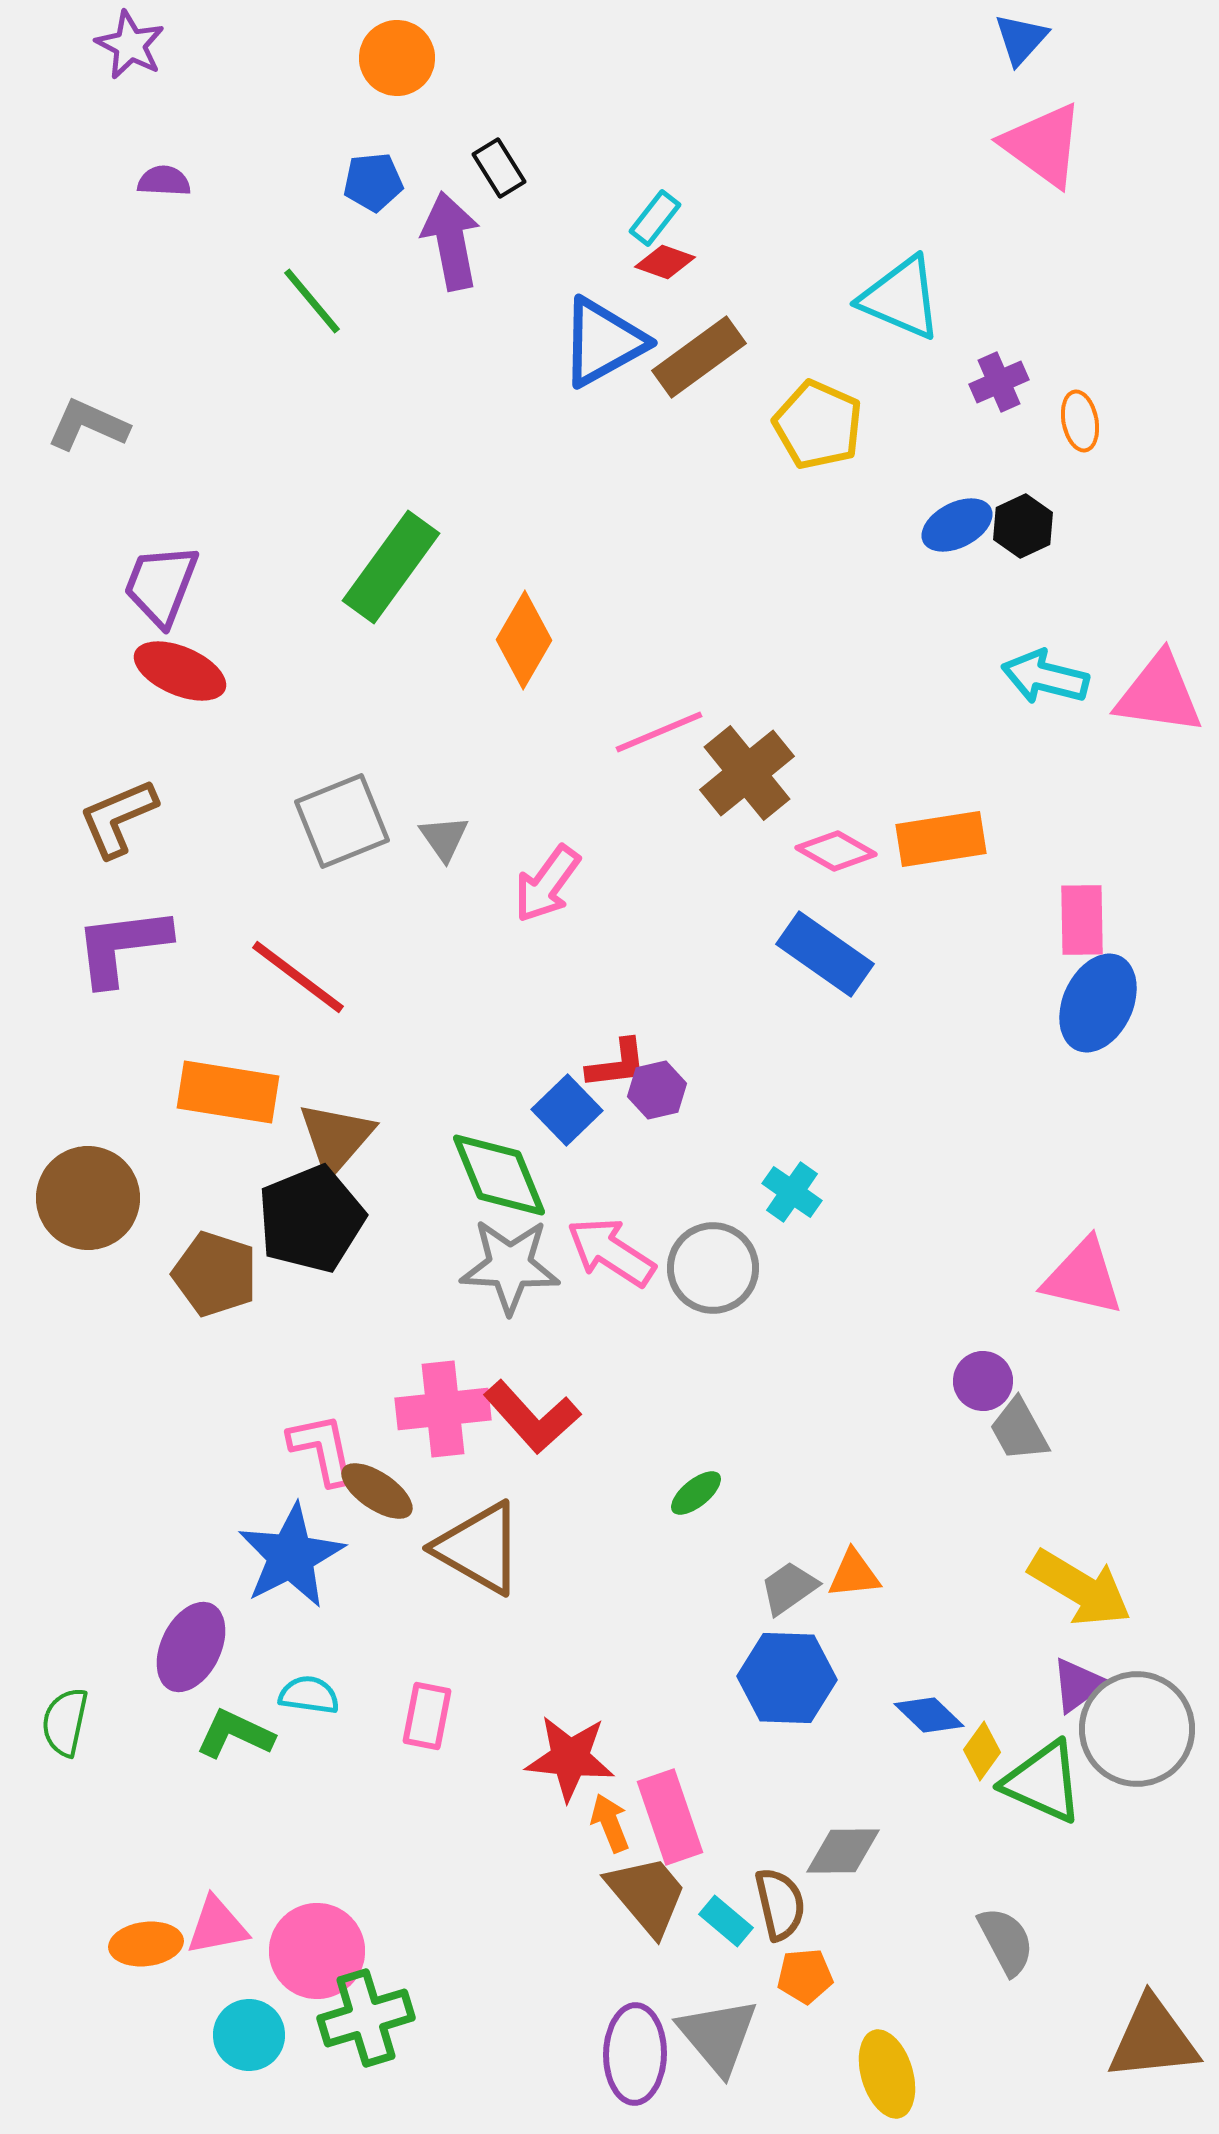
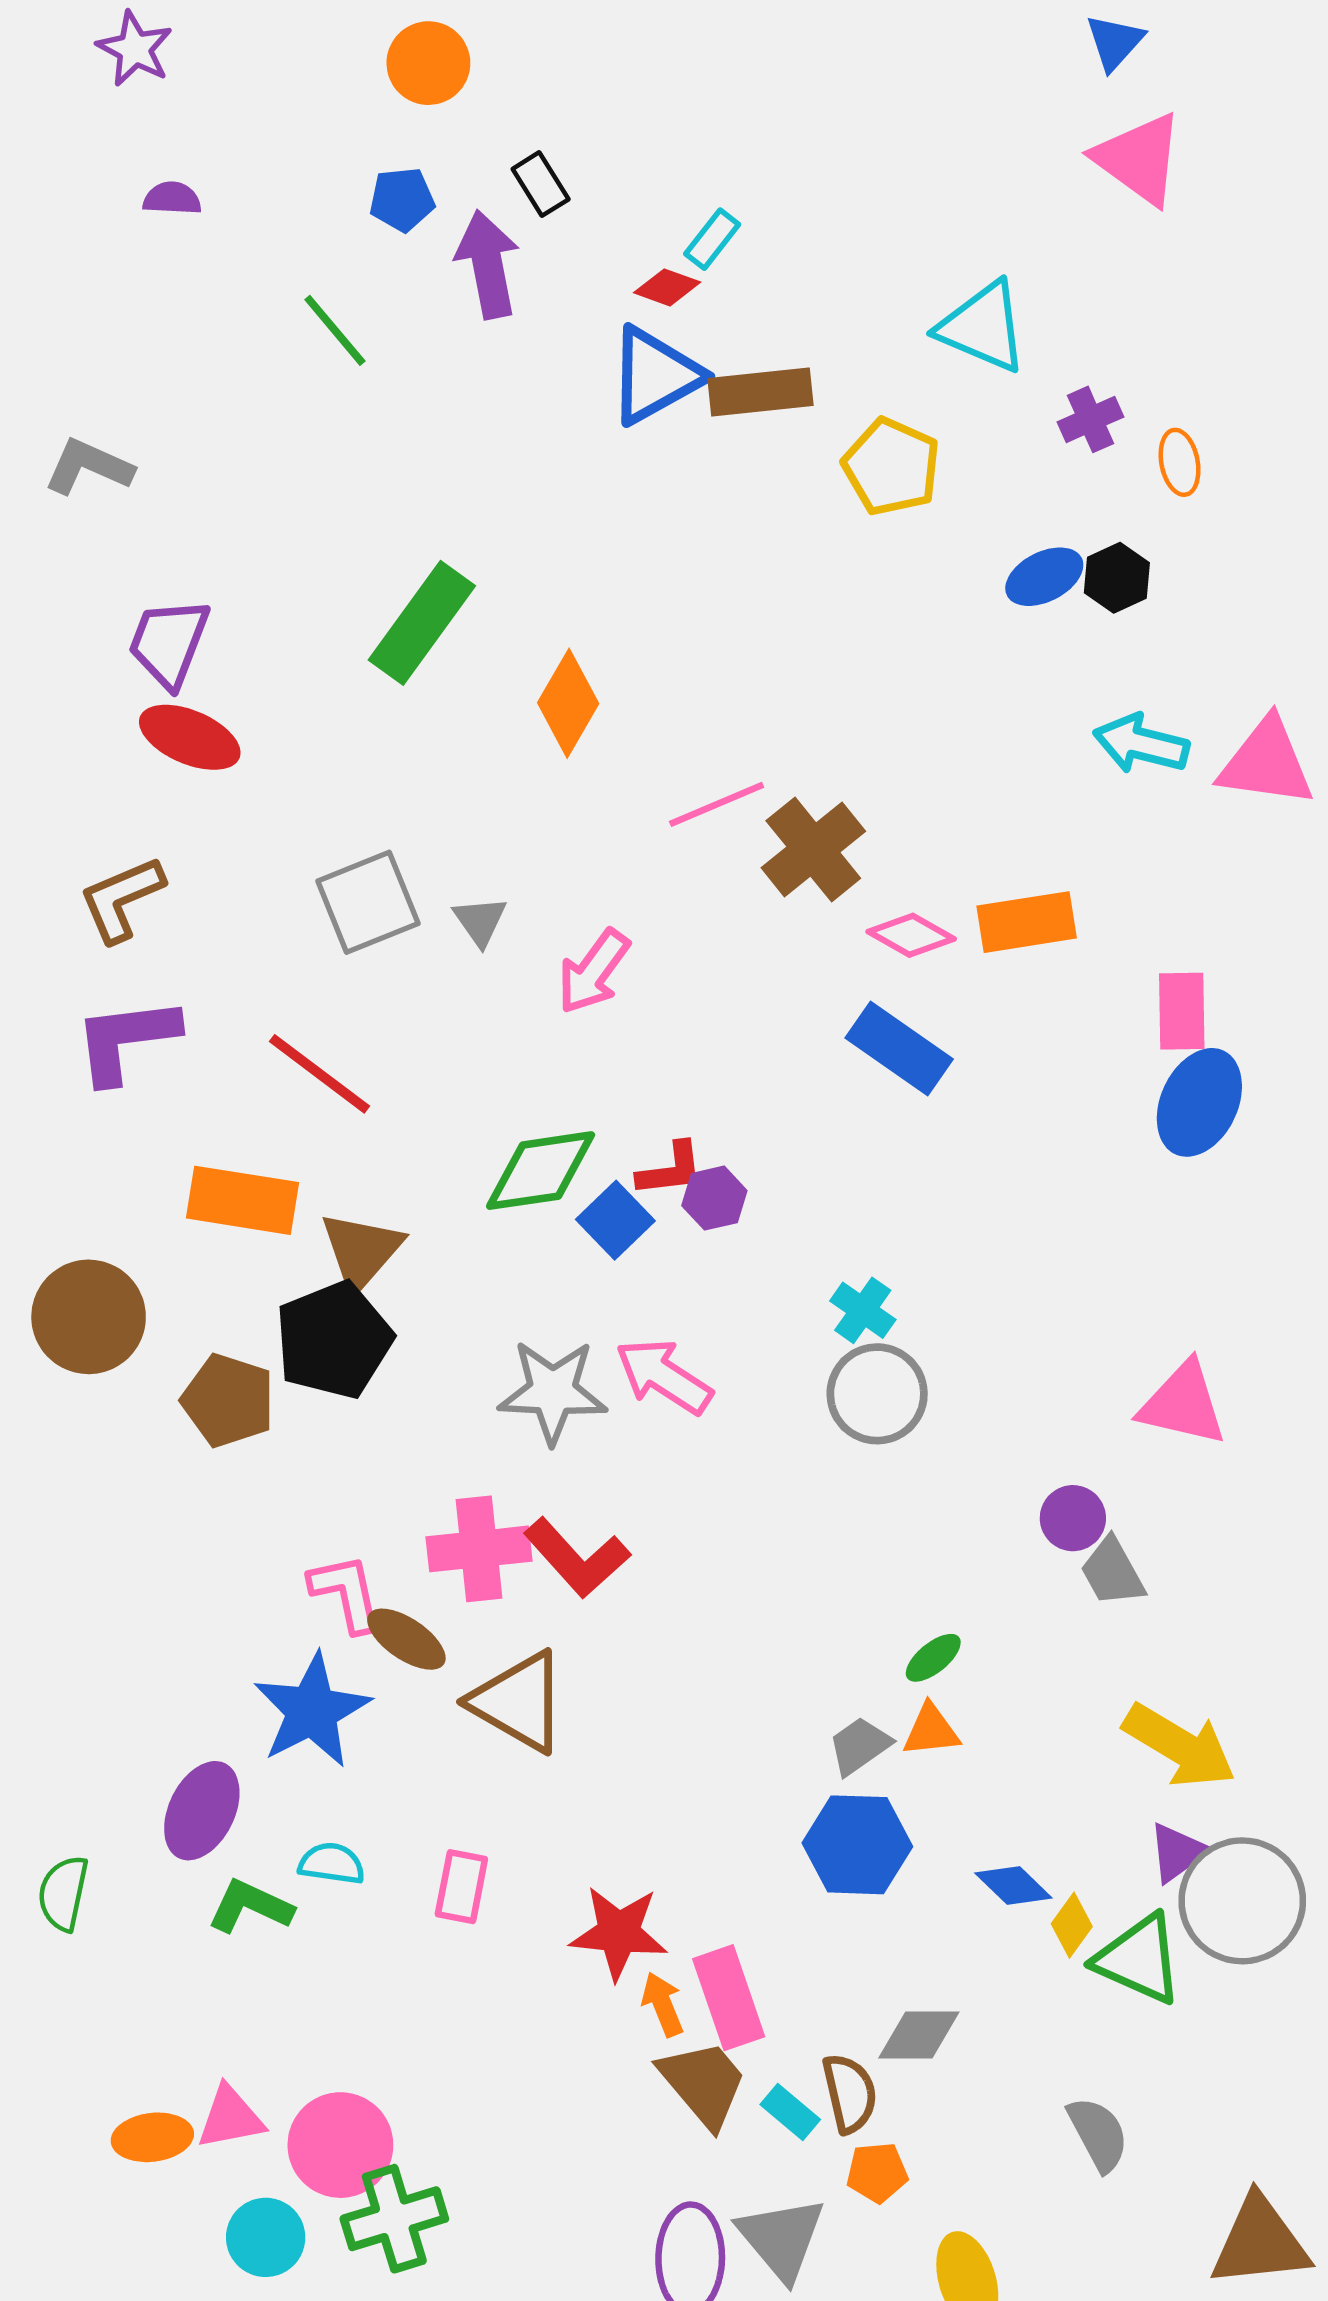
red diamond: (665, 262) -> (667, 287), moved
brown rectangle: (699, 357) -> (761, 392), turned 30
green diamond: (499, 1175) -> (541, 1171), moved, turned -76
gray circle: (713, 1268) -> (877, 1394), moved
green ellipse: (696, 1493) -> (933, 1658), moved

